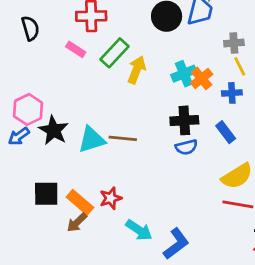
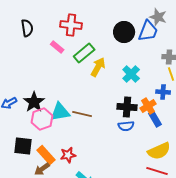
cyan cross: (184, 74) -> (131, 74), turned -30
orange cross: (202, 78) -> (148, 106), moved
pink hexagon: (28, 109) -> (42, 119), moved

